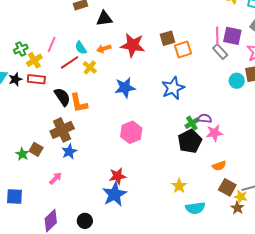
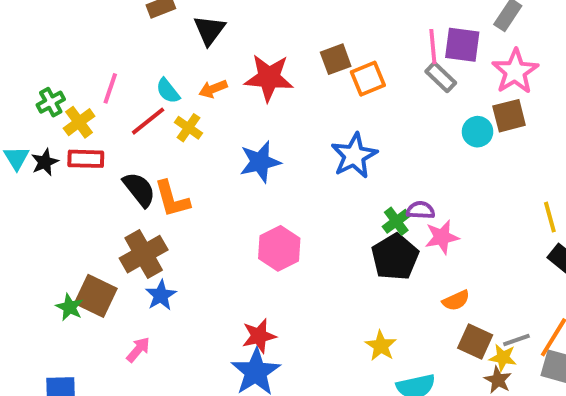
black triangle: (104, 19) -> (209, 30), turned -42
brown square: (36, 149) -> (96, 296), size x1.5

